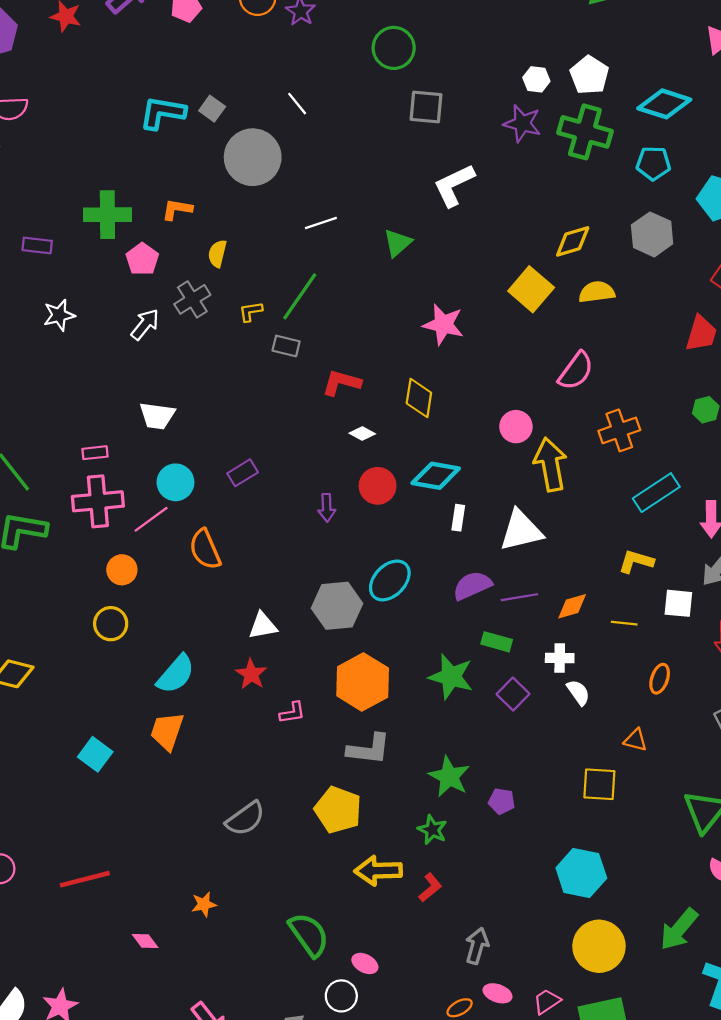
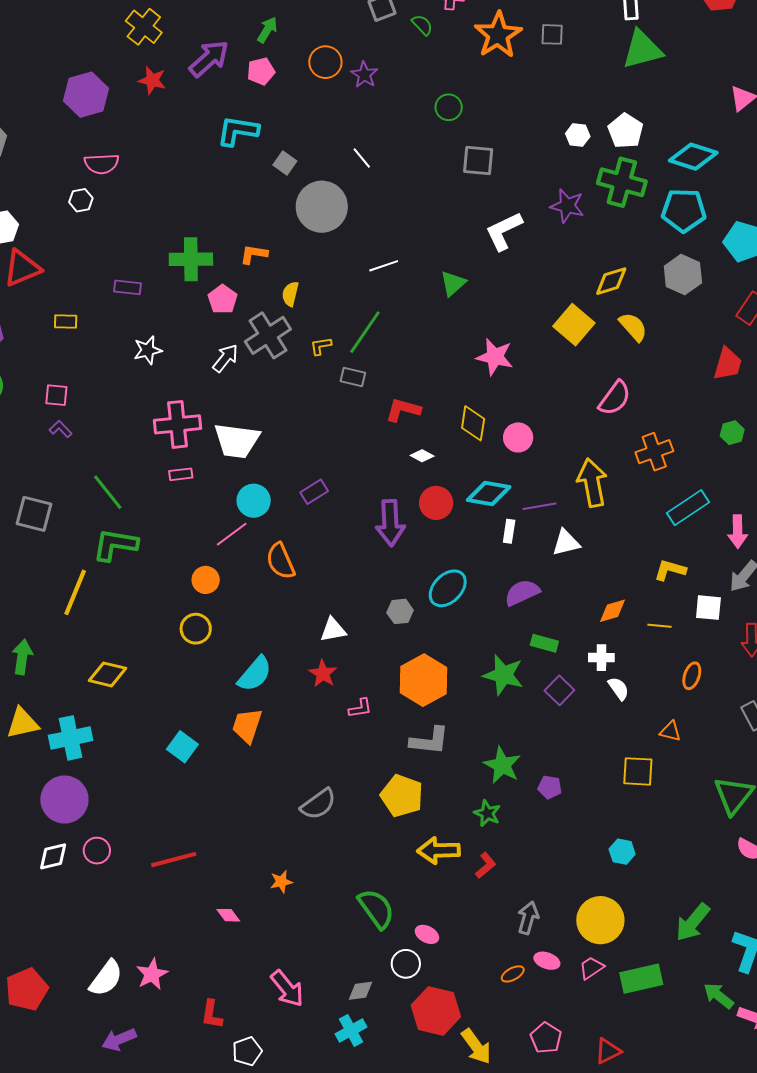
green circle: (394, 48) -> (449, 107), size x0.7
cyan L-shape: (162, 113) -> (238, 131), moved
purple star: (522, 123) -> (567, 206), moved
cyan pentagon: (653, 163) -> (684, 210), size x1.4
yellow semicircle: (597, 292) -> (633, 327), turned 56
gray cross: (192, 299) -> (268, 335), size x1.4
white trapezoid: (157, 416) -> (237, 441), size x1.4
pink circle: (516, 427) -> (518, 437), moved
pink cross: (98, 501) -> (178, 424), moved
purple arrow: (327, 508) -> (390, 523), size x1.8
white triangle: (521, 531) -> (566, 543), size x0.7
purple line: (519, 597) -> (540, 506), moved
gray hexagon: (337, 606) -> (400, 611), size x0.6
cyan hexagon: (581, 873) -> (622, 852), size x0.6
green arrow: (679, 929) -> (693, 922), moved
yellow circle: (599, 946) -> (600, 920), moved

